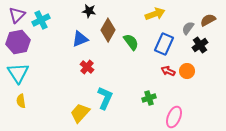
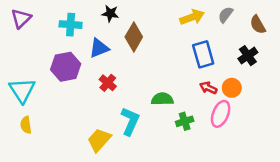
cyan cross: (41, 20) -> (71, 25), moved, turned 30
brown semicircle: (208, 20) -> (258, 25), turned -91
gray semicircle: (188, 28) -> (226, 15), moved
purple hexagon: (18, 42) -> (66, 67), moved
green semicircle: (131, 42) -> (162, 99), moved, turned -54
blue rectangle: (164, 44) -> (203, 54), turned -40
pink ellipse: (174, 117) -> (221, 114), moved

